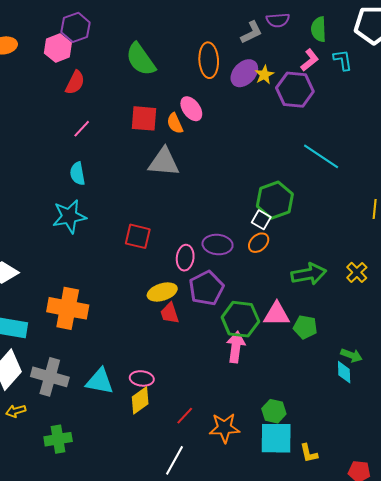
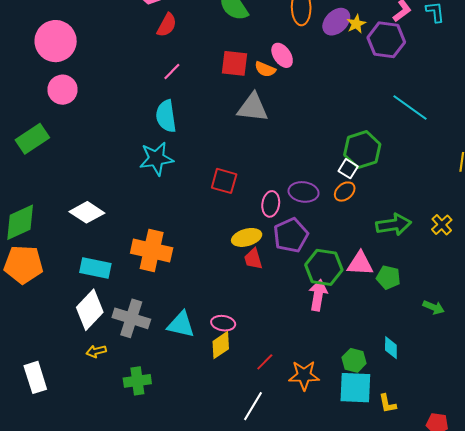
orange semicircle: (175, 123) -> (265, 69), turned -45
cyan semicircle: (77, 174) -> (166, 116), size x1.4
cyan diamond: (344, 372) -> (391, 348), moved

